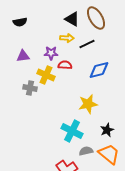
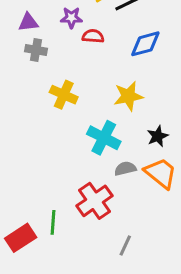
yellow cross: (46, 75) -> (64, 95), moved
gray cross: (30, 88) -> (36, 50), moved

